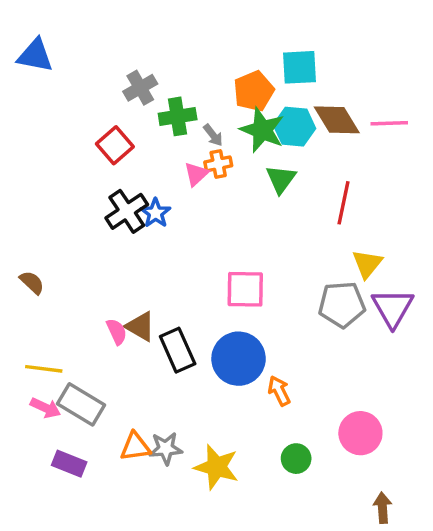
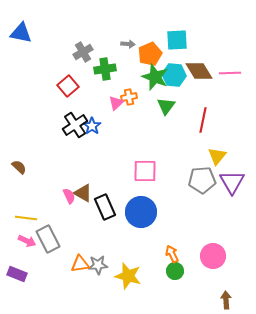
gray arrow: (213, 135) -> (128, 44), moved, turned -48
orange arrow: (279, 391) -> (172, 254), moved
gray rectangle: (81, 404) -> (48, 239), turned 32
purple rectangle: (69, 464) -> (17, 274), moved

